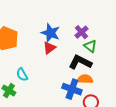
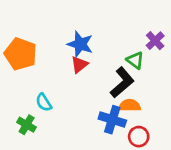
purple cross: (81, 32) -> (155, 41), moved
black L-shape: (80, 62) -> (122, 82), turned 115

